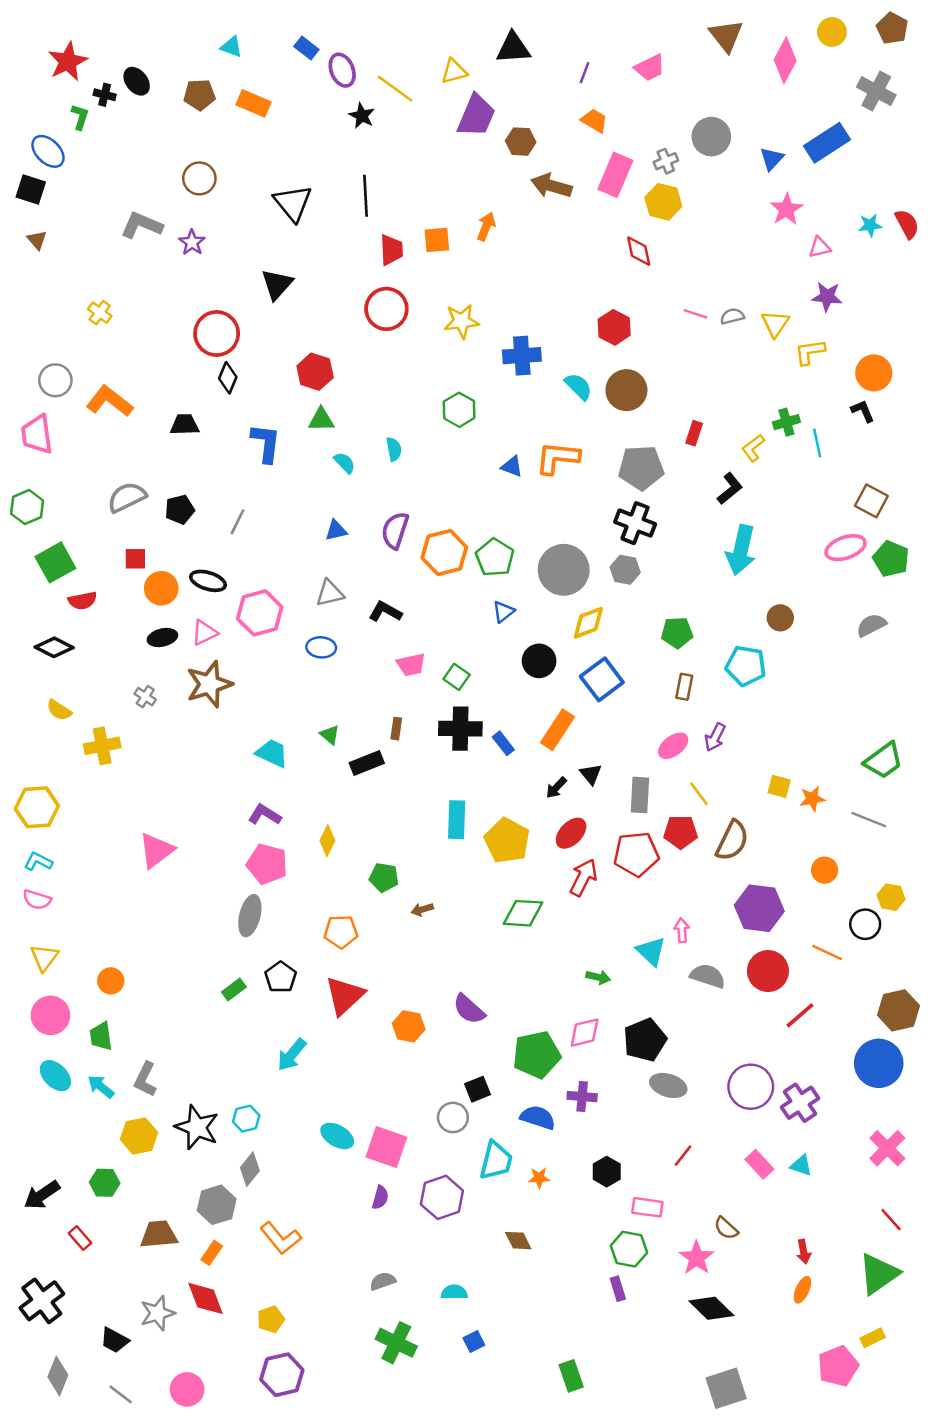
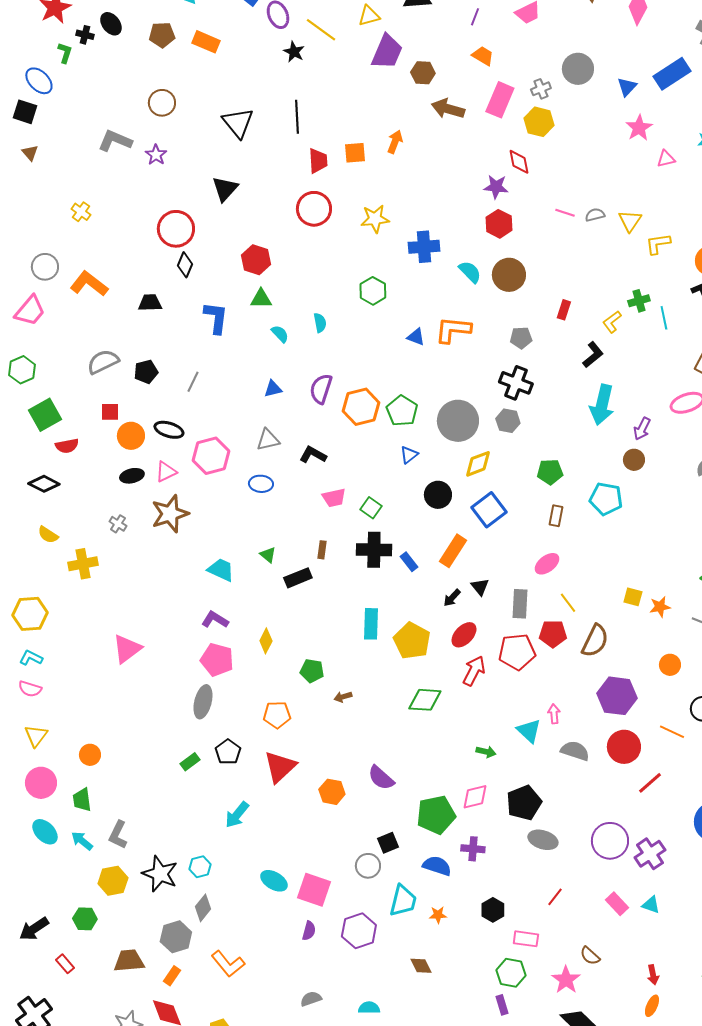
purple star: (827, 297) -> (496, 187), moved
pink trapezoid: (37, 434) -> (30, 311), turned -132
gray pentagon: (641, 468) -> (521, 338), size x0.6
purple arrow: (715, 737) -> (642, 429), moved

